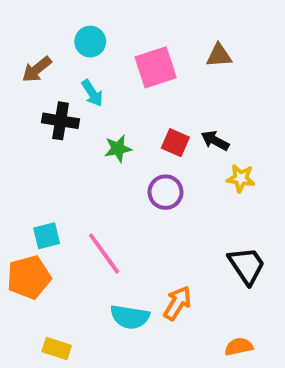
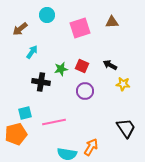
cyan arrow: (92, 93) -> (32, 52), moved, turned -112
black cross: (61, 121) -> (41, 82), moved
red square: (175, 143) -> (82, 66), moved
pink line: (104, 254) -> (54, 122), turned -65

